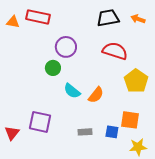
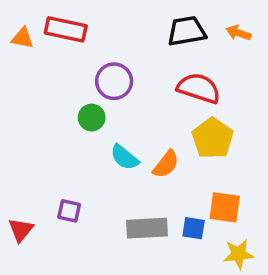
yellow pentagon: (136, 81) -> (213, 138), moved
purple square: (40, 122) -> (69, 211), size x0.6
gray rectangle: (85, 132) -> (147, 228), size x1.6

